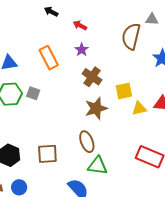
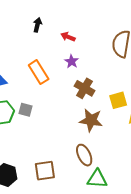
black arrow: (51, 12) -> (37, 25), turned 80
brown star: (96, 108) -> (91, 120), turned 30

